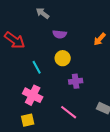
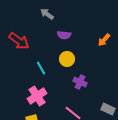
purple cross: (76, 81) -> (80, 82), turned 32
pink cross: (33, 95) -> (37, 96), turned 30

